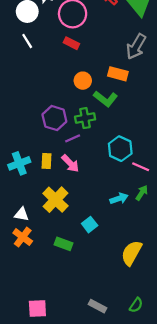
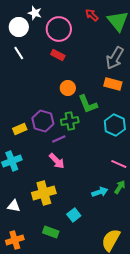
orange rectangle: (118, 74) -> (113, 84), moved
green L-shape: (105, 99) -> (88, 104), turned 30
cyan hexagon: (120, 149) -> (115, 125), moved
yellow rectangle: (46, 161) -> (20, 129), moved, turned 64
yellow cross: (56, 200) -> (44, 193), turned 30
orange cross: (23, 237) -> (15, 240), moved, turned 36

